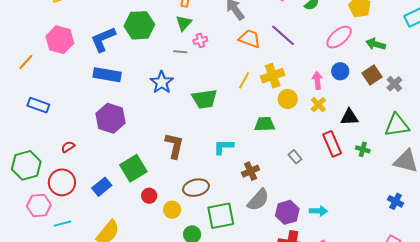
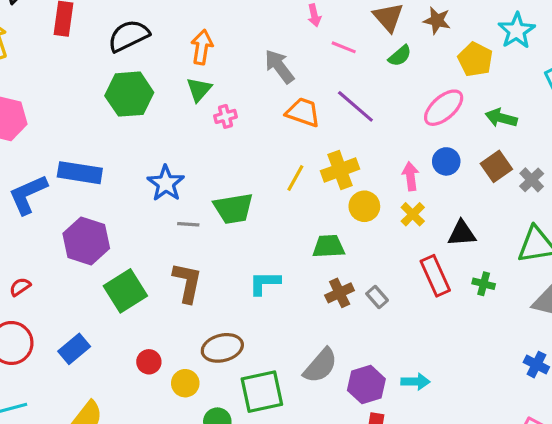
blue L-shape: (103, 39) -> (28, 194), moved
gray line: (180, 52) -> (188, 224), moved
green square: (133, 168) -> (125, 291), moved
brown cross: (251, 171) -> (340, 293), moved

